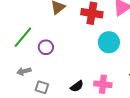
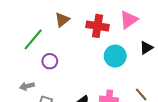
green line: (23, 37) -> (33, 39), moved

